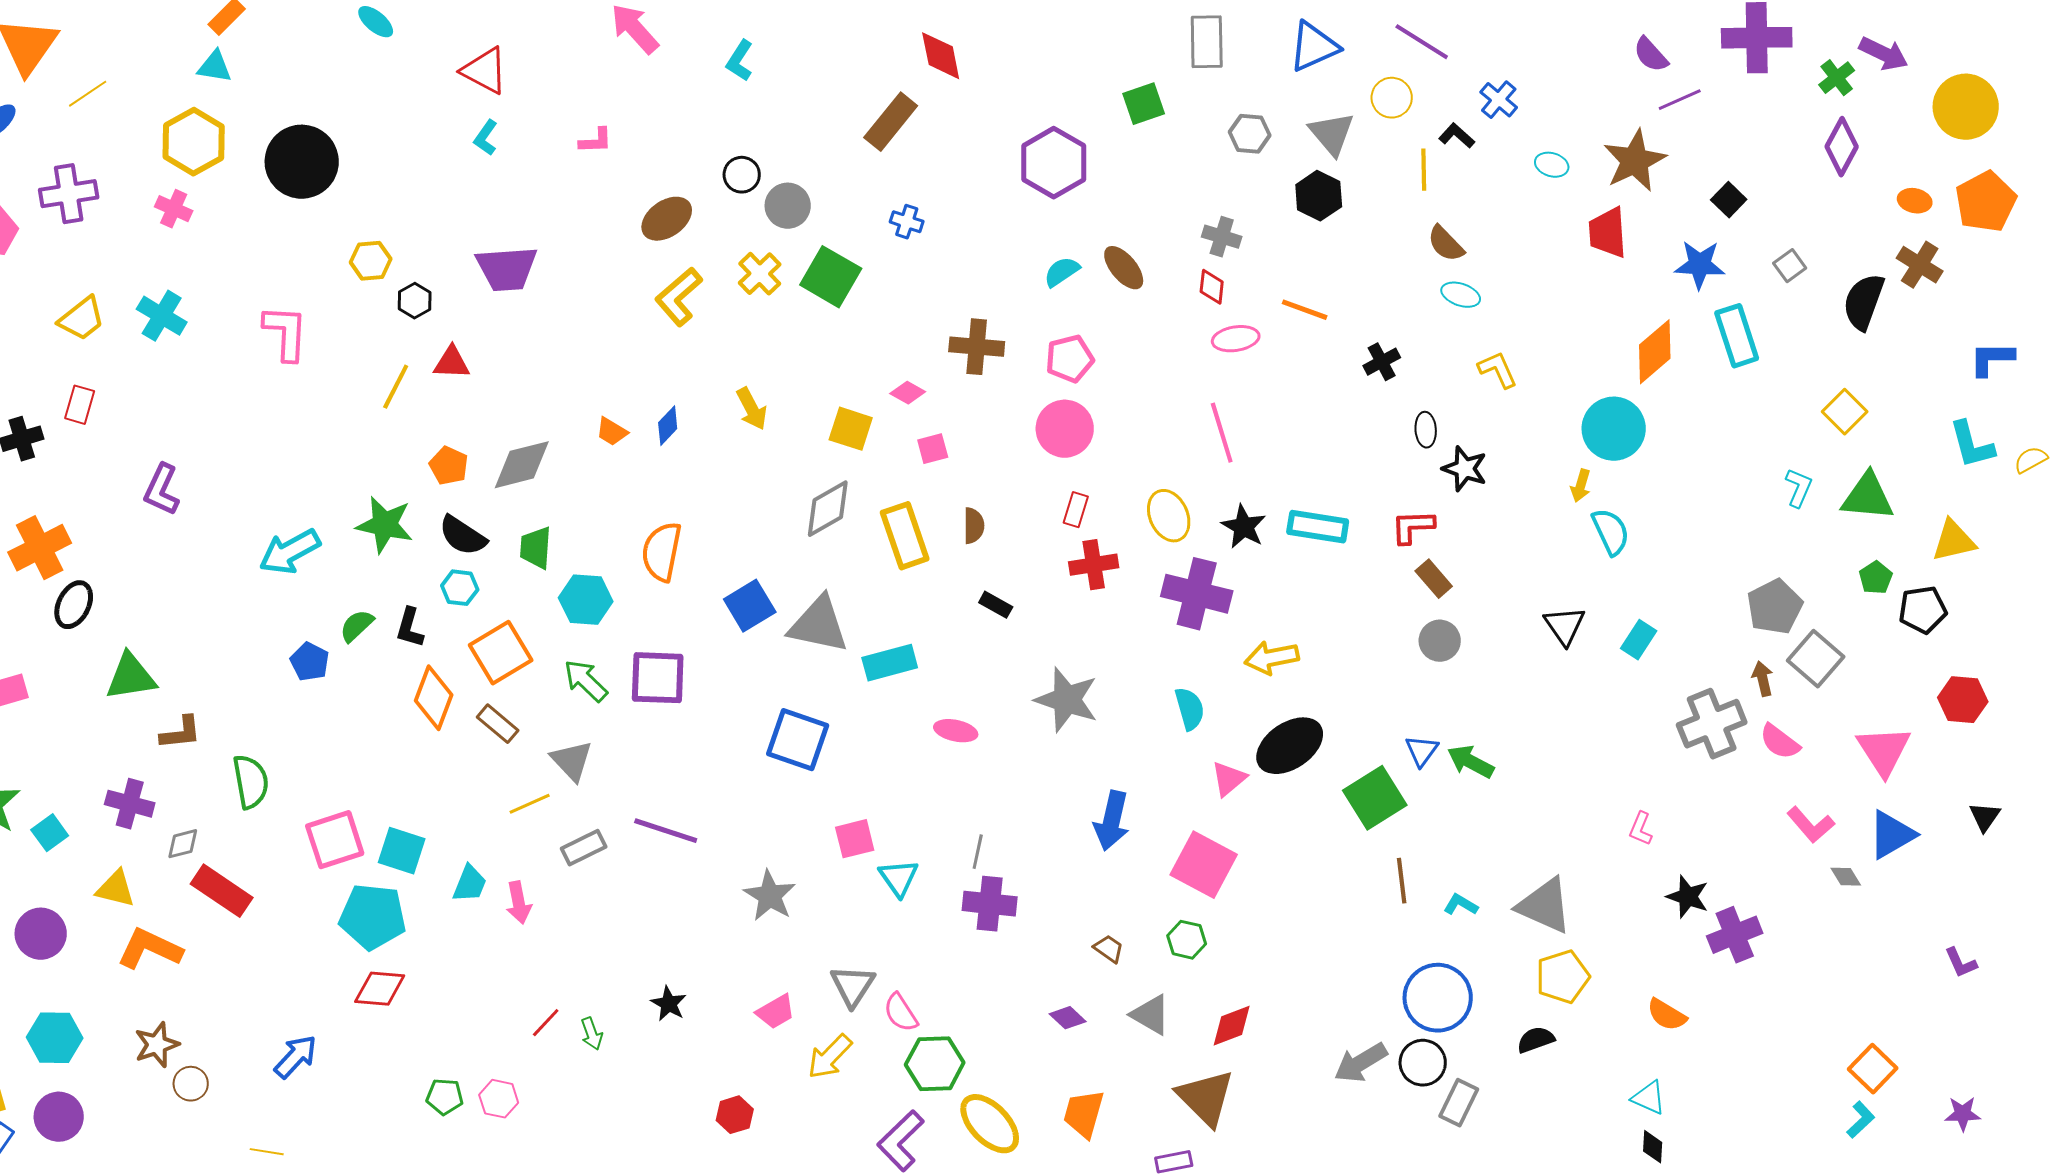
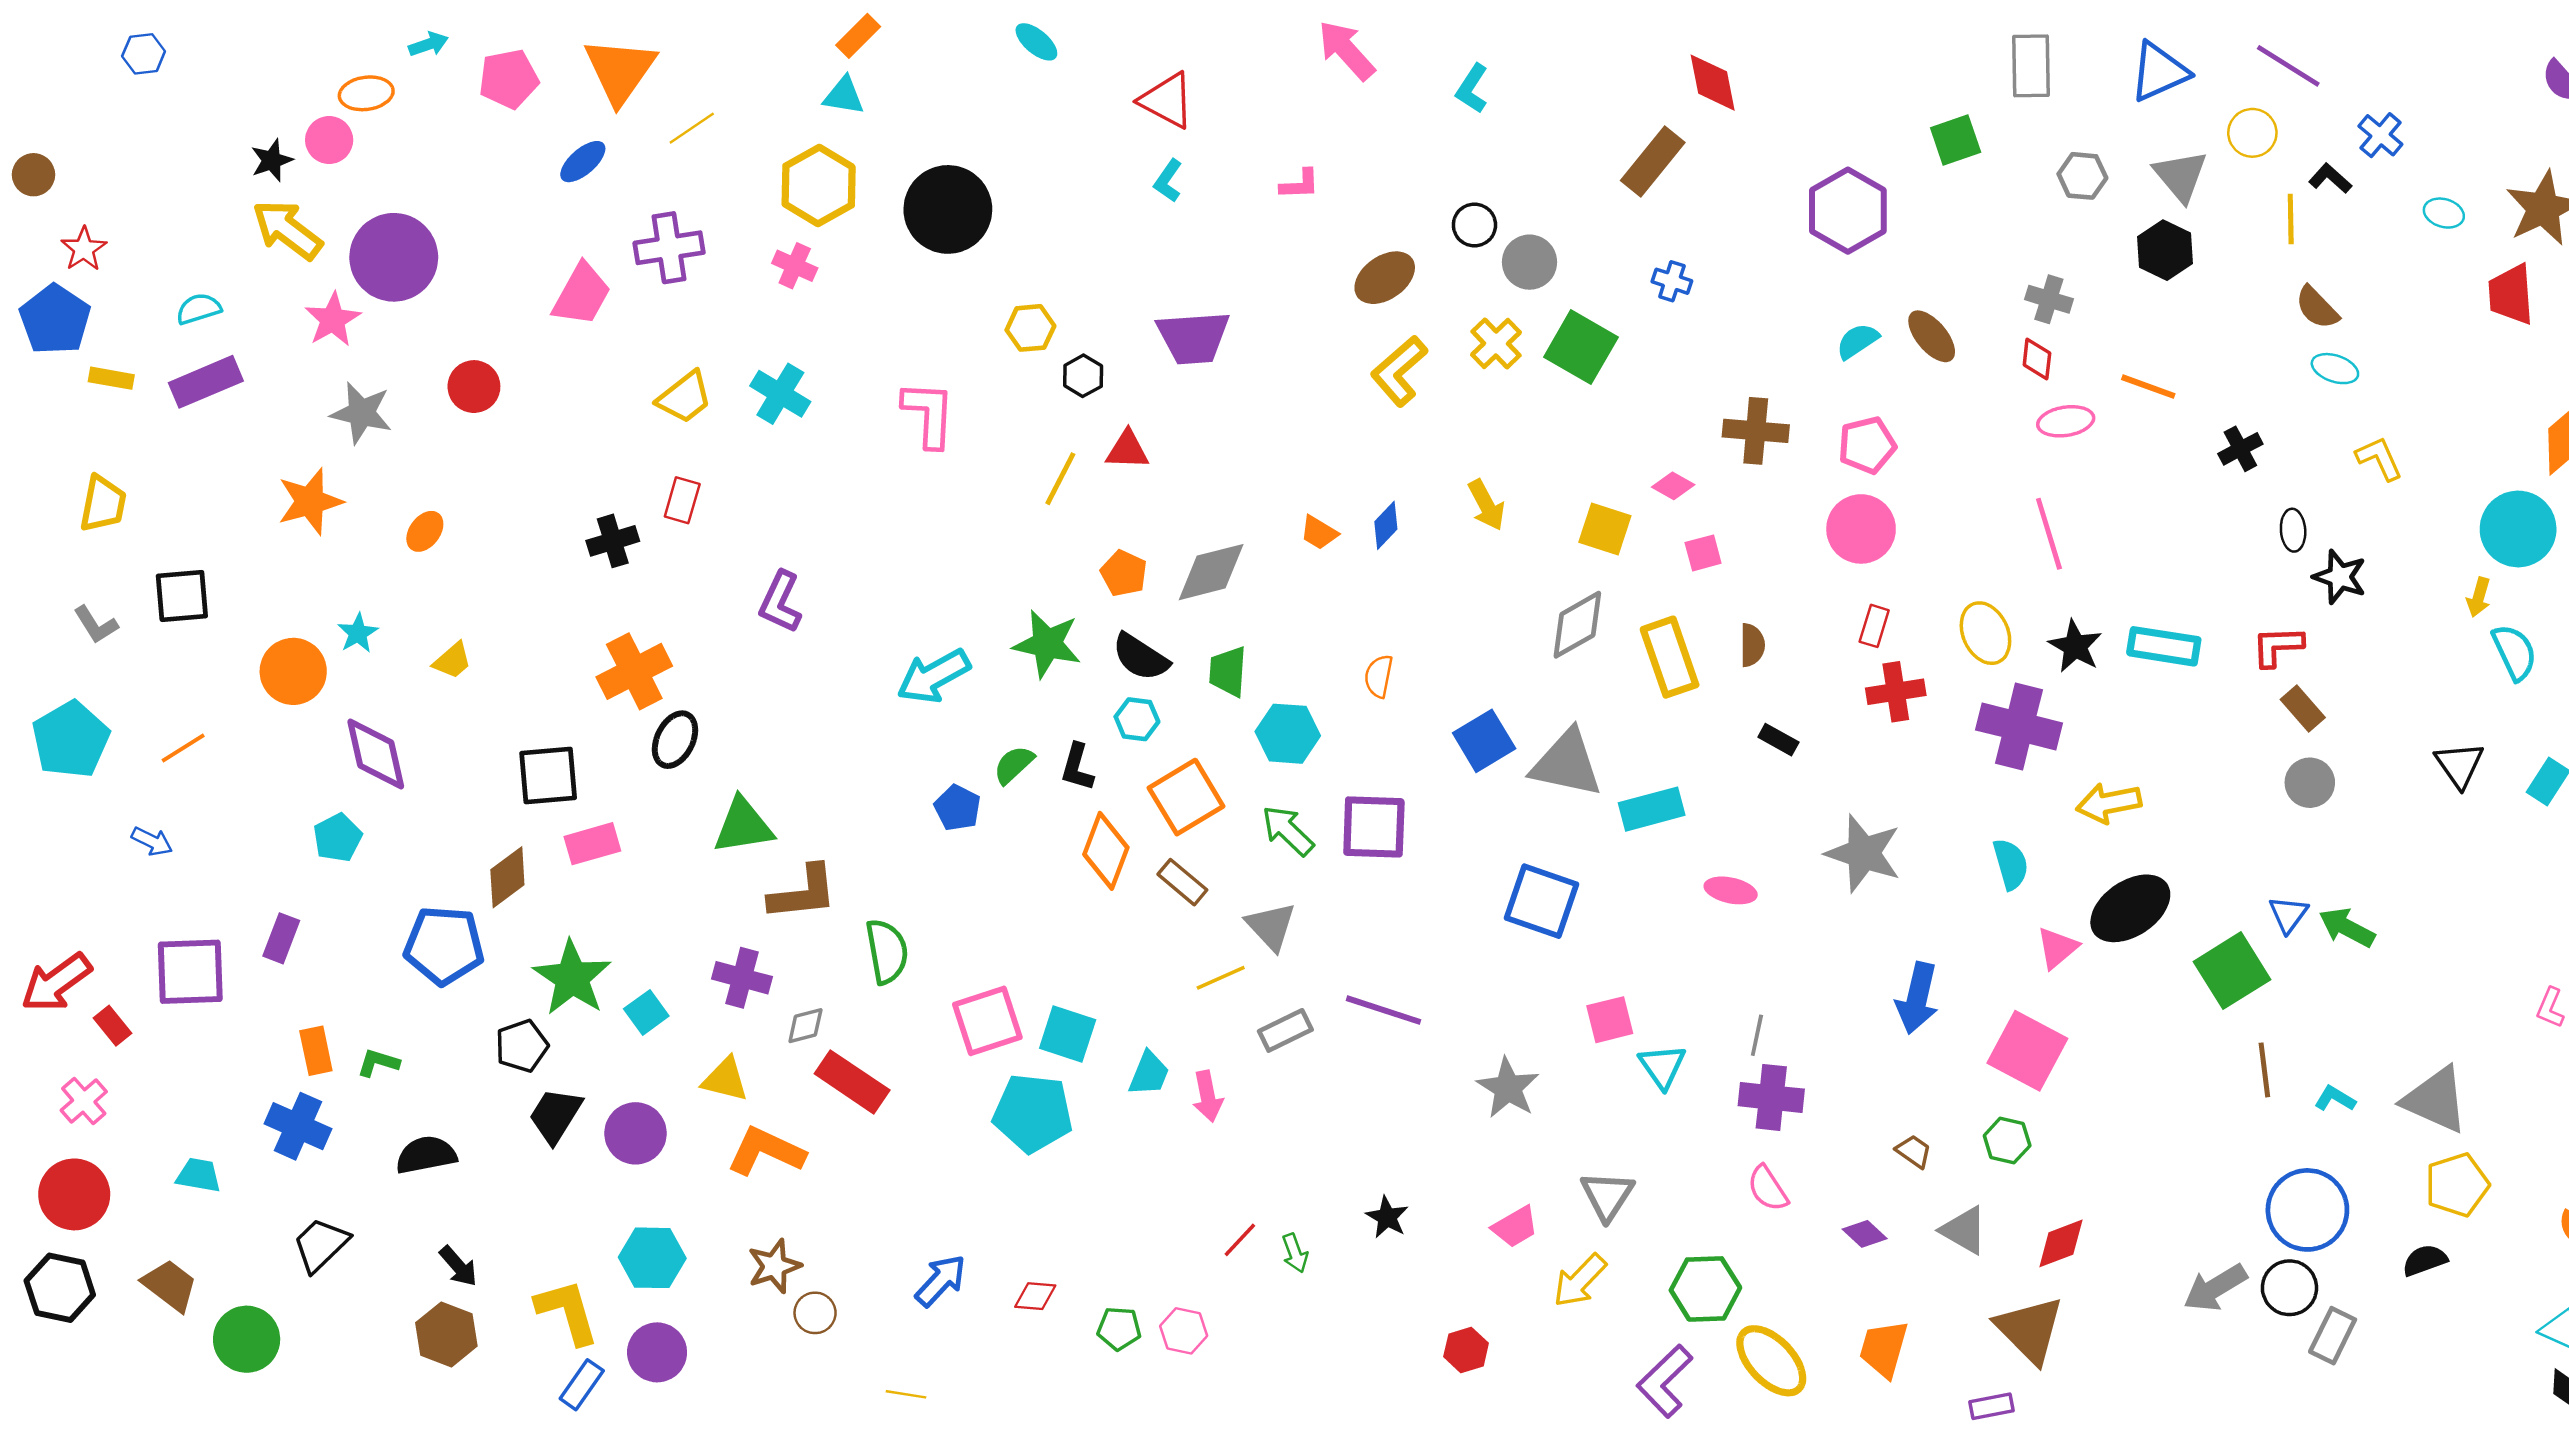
orange semicircle: (662, 552) -> (1379, 676), size x0.6
brown L-shape: (181, 733) -> (803, 893), size x1.4
red diamond: (380, 989) -> (1035, 1296), moved, size x0.7
pink semicircle: (901, 1013) -> (1768, 1188), moved

